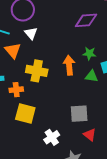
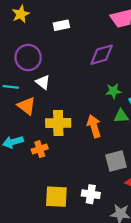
orange arrow: (69, 65) -> (94, 126), moved
yellow square: (25, 114) -> (56, 197), moved
white cross: (52, 137) -> (91, 194), turned -35

